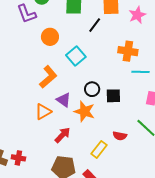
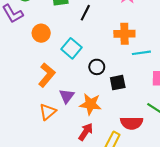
black circle: (92, 89) -> (97, 67), moved
purple triangle: (64, 100) -> (67, 96), turned 42
red arrow: (62, 135) -> (86, 132), moved
red semicircle: (120, 136) -> (132, 123), size x1.5

